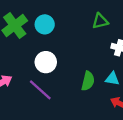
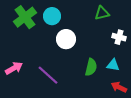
white circle: (46, 62) -> (66, 39), moved

